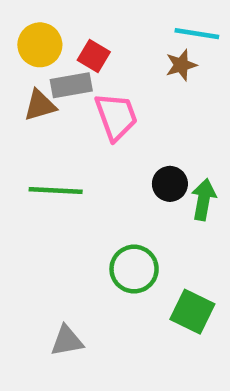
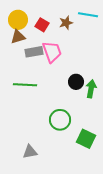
brown star: (181, 65) -> (66, 23), moved
gray rectangle: (71, 85) -> (34, 52), moved
brown triangle: (40, 105) -> (18, 37), moved

